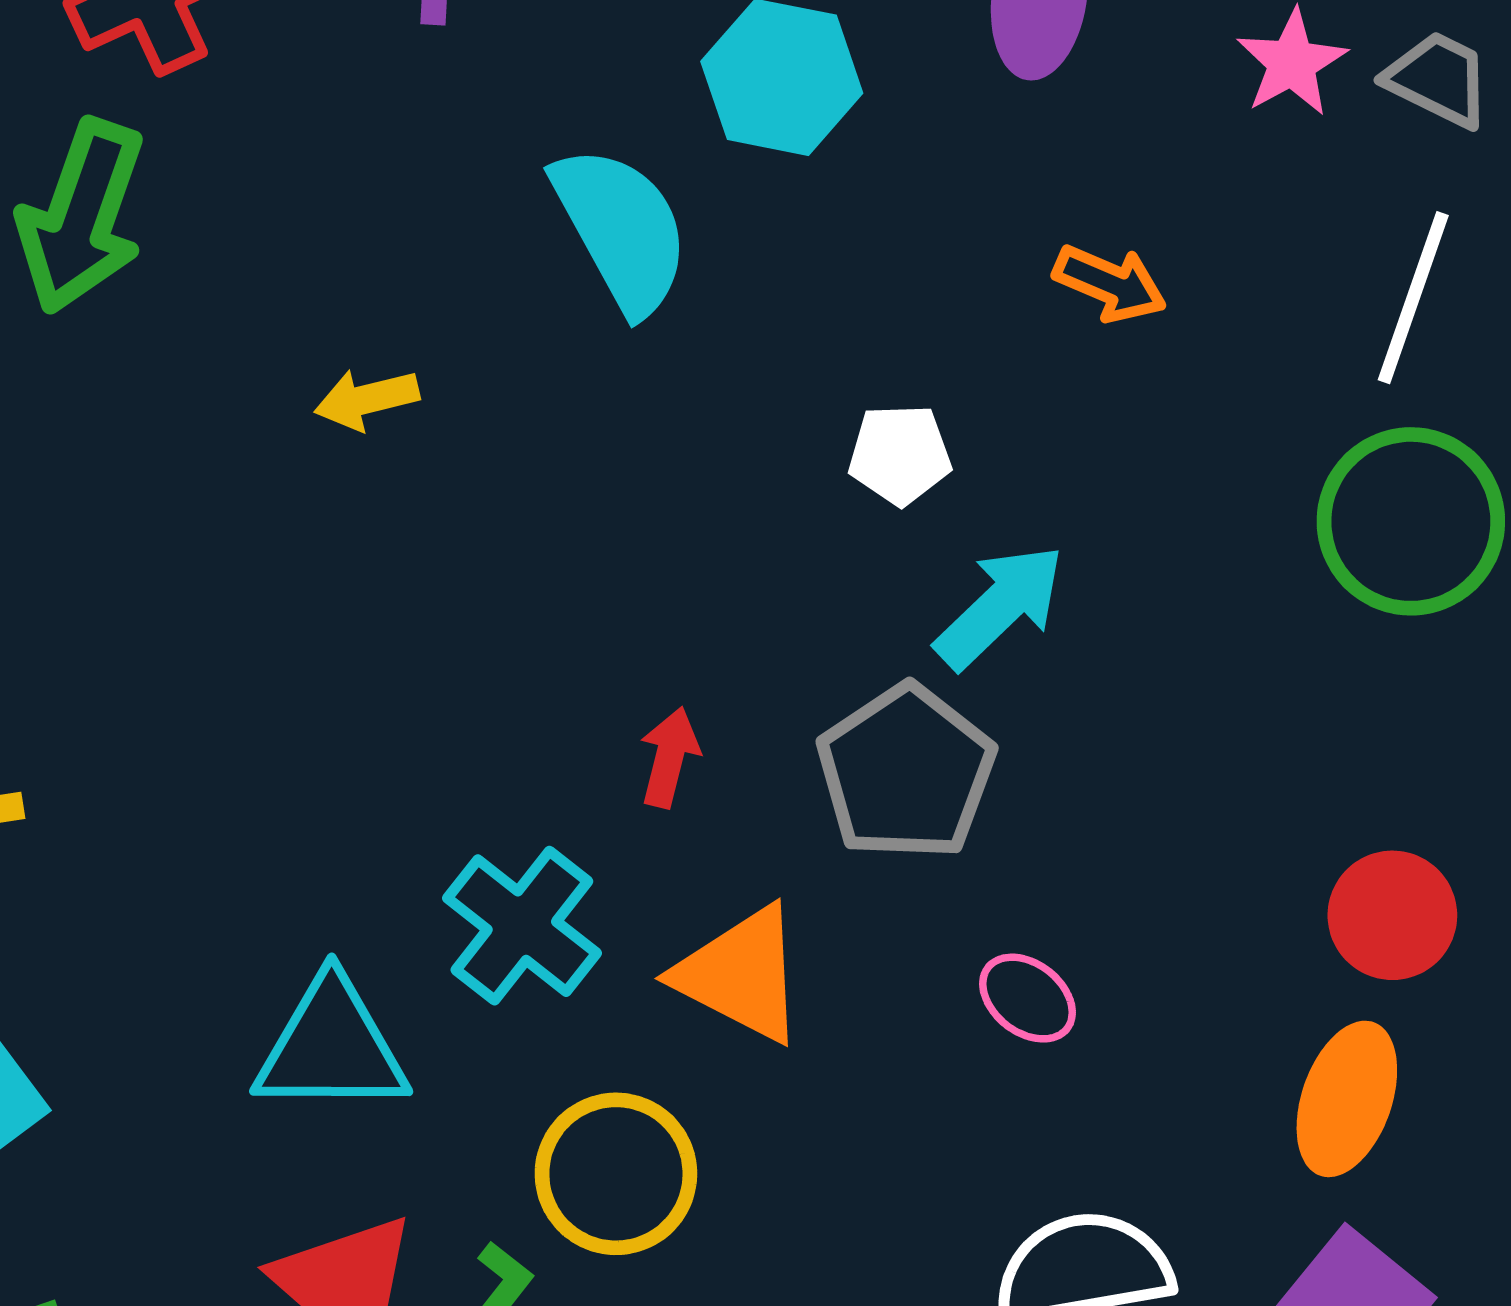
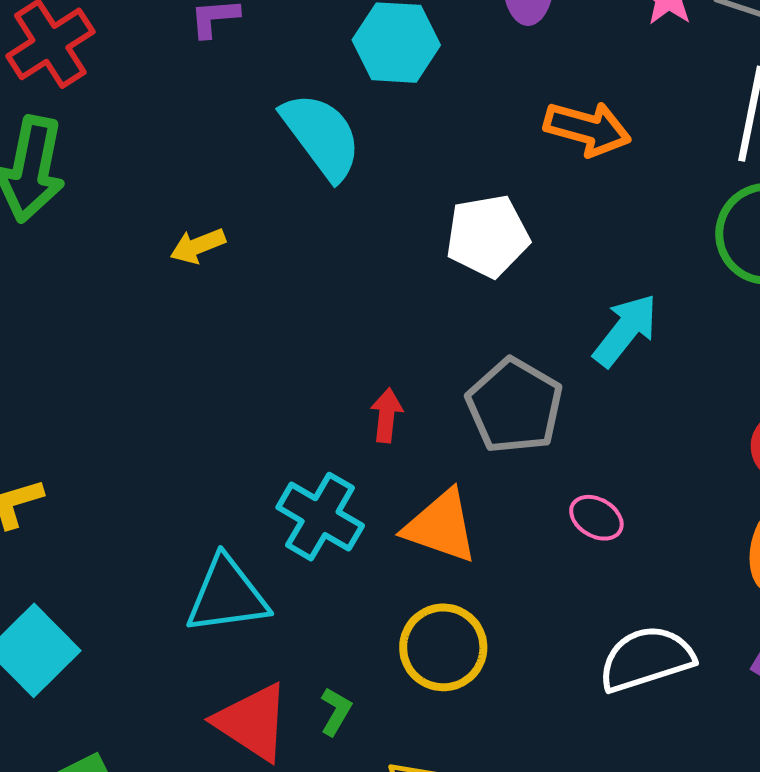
orange arrow: (1110, 283) -> (587, 129), size x1.4
white pentagon: (900, 455) -> (488, 236), size x1.5
cyan arrow: (1000, 607) -> (625, 330), moved
yellow circle: (616, 1174) -> (443, 647), moved

